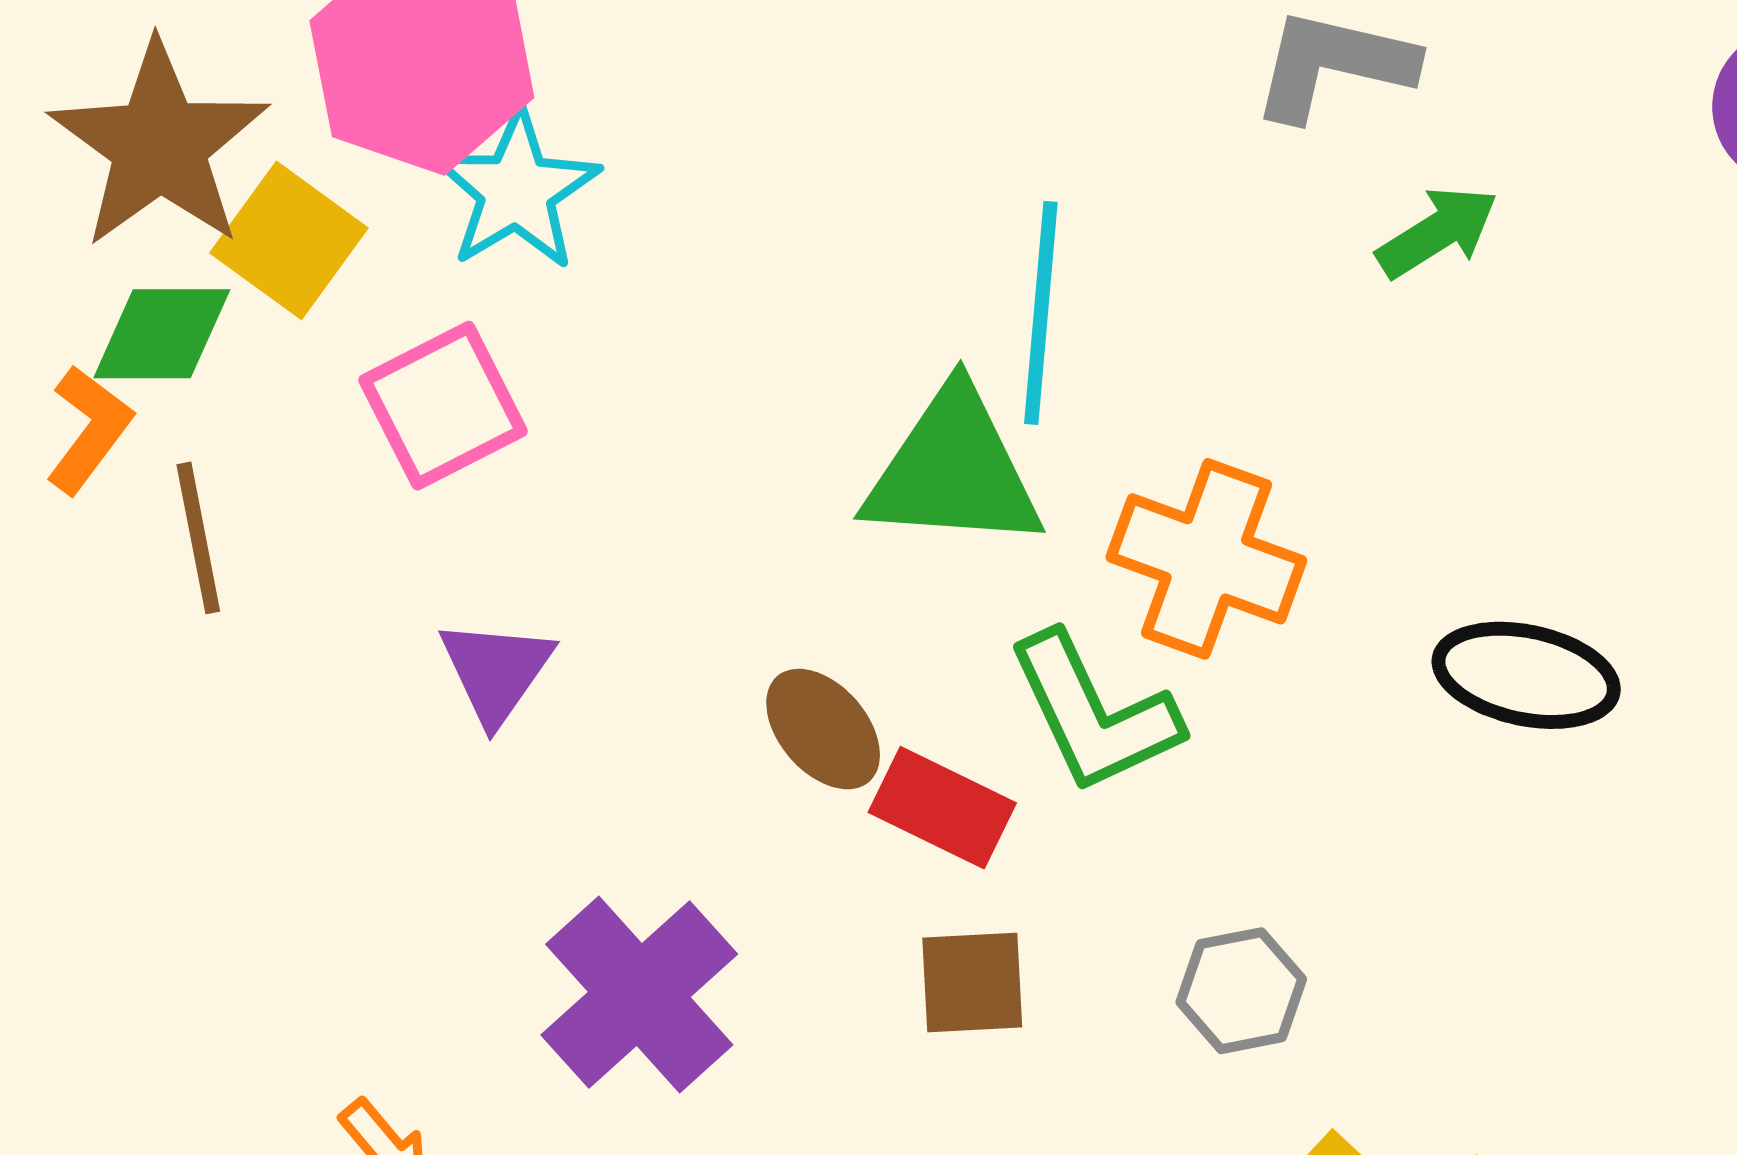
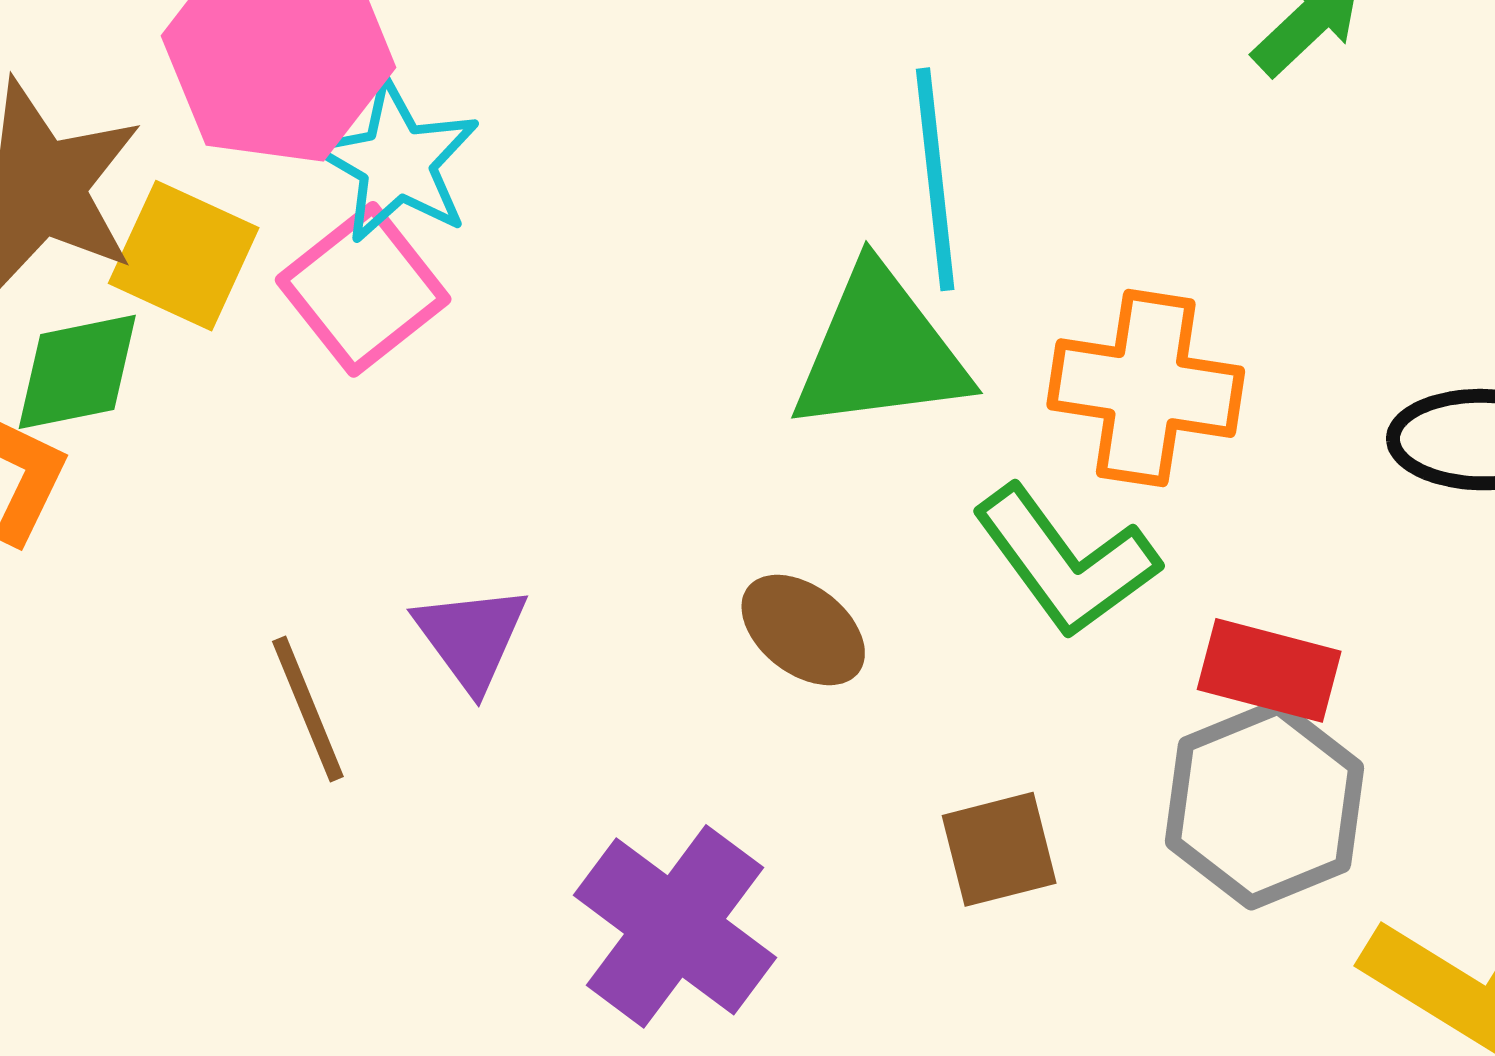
pink square: (443, 406) -> (363, 289), moved
brown line: (198, 538) -> (308, 709), moved
red rectangle: (942, 808) -> (1269, 670), moved
gray hexagon: (1241, 991) -> (1265, 805), size x1.6

